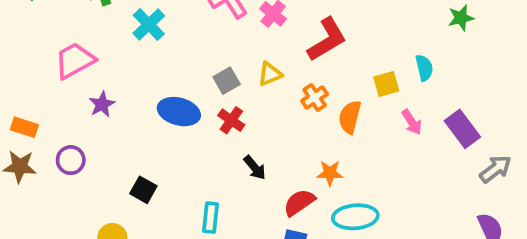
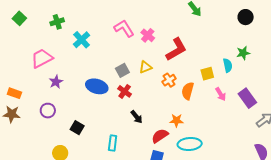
green star: (461, 18) -> (243, 53), moved
purple circle: (71, 160) -> (48, 111), moved

